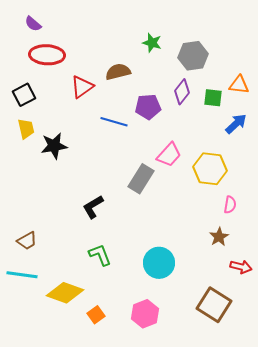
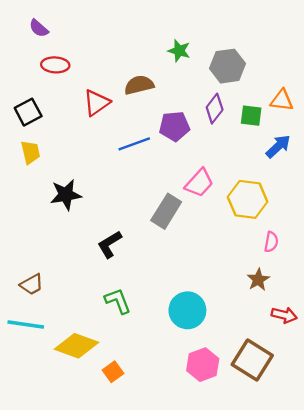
red ellipse: (47, 55) -> (55, 65), size x0.7
blue line: (114, 122) -> (134, 144), turned -36
black star: (54, 146) -> (66, 195), moved
pink hexagon: (145, 314) -> (203, 365), moved

